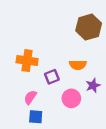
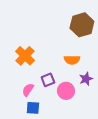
orange cross: (27, 61) -> (25, 56), turned 36
purple square: (52, 77) -> (48, 80), moved

